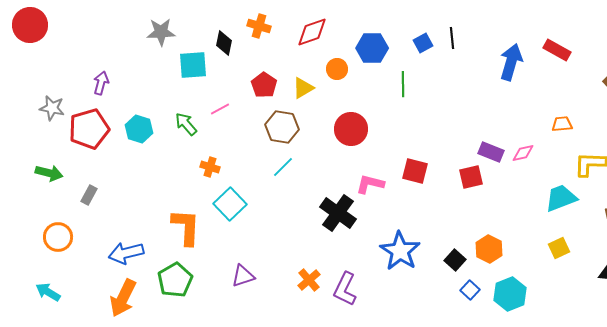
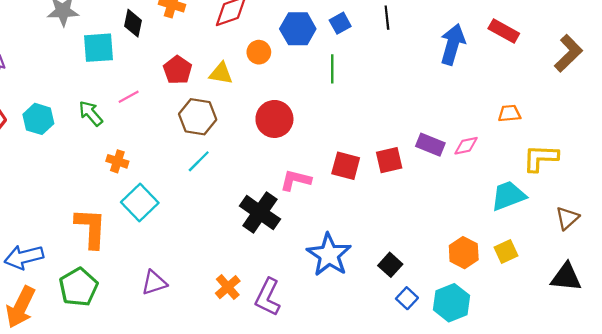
blue square: (423, 43) -> (340, 23), moved
yellow triangle: (303, 88) -> (221, 73), turned 40
red square: (471, 177) -> (389, 160), moved
orange hexagon: (489, 249) -> (464, 253), moved

